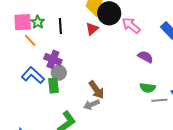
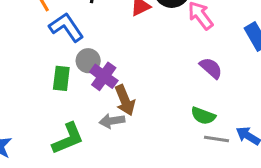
purple cross: (53, 59) -> (104, 76), moved
gray circle: (59, 73) -> (88, 61), moved
blue L-shape: (33, 75) -> (66, 27), moved

